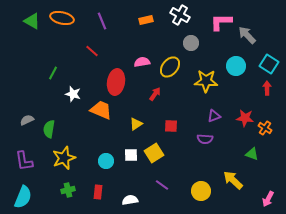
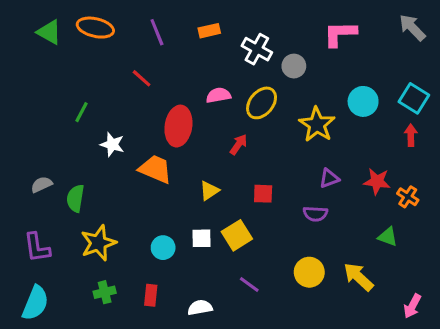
white cross: (180, 15) -> (257, 49), moved
orange rectangle: (146, 20) -> (209, 31), moved
gray arrow: (247, 35) -> (412, 28), moved
yellow star: (206, 81) -> (317, 124), turned 30
yellow circle: (201, 191) -> (309, 272), moved

